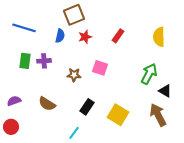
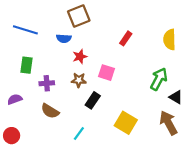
blue semicircle: (60, 36) -> (64, 38), turned 80
red star: (85, 37) -> (80, 57), moved
purple cross: (44, 61) -> (47, 83), moved
purple semicircle: (14, 101) -> (15, 99), moved
black rectangle: (87, 107) -> (93, 100), moved
cyan line: (74, 133) -> (79, 133), moved

